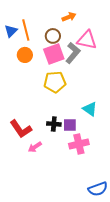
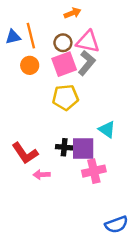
orange arrow: (69, 17) -> (72, 13), moved
blue triangle: (11, 31) -> (13, 37), turned 32
pink triangle: (87, 40) -> (88, 42), moved
purple square: (70, 125) -> (83, 148), size x1.5
pink arrow: (35, 147) -> (42, 175), turned 32

